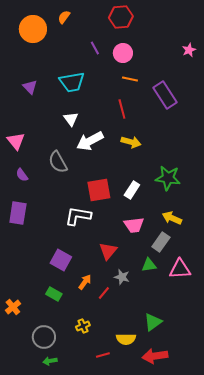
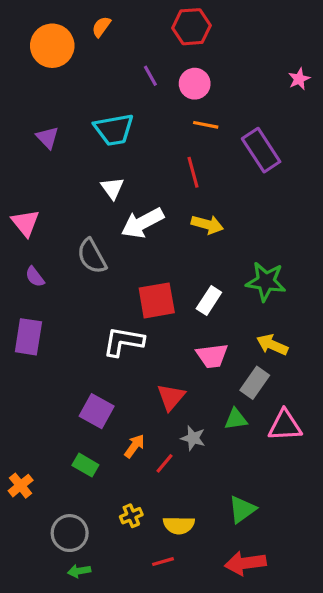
yellow semicircle: (126, 339) -> (179, 525), moved

